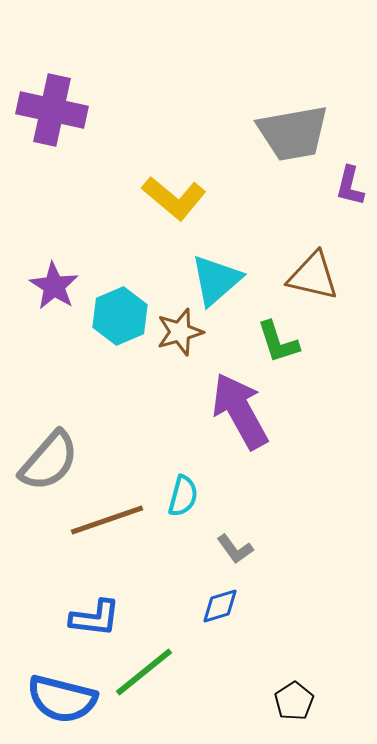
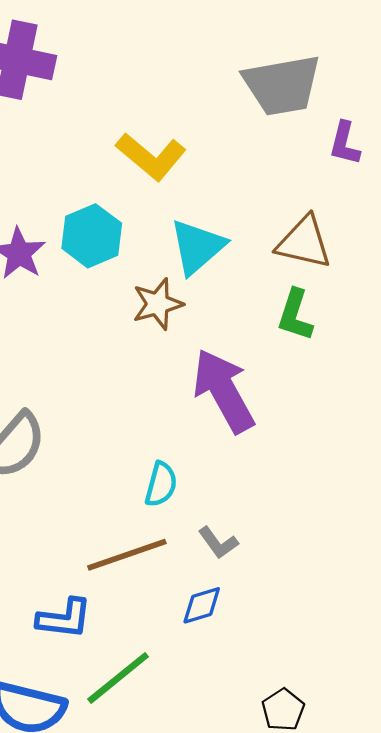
cyan hexagon: (120, 316) -> (92, 236), moved
green L-shape: (278, 342) -> (295, 315), moved, turned 36
brown line: (107, 520) -> (127, 555), moved

